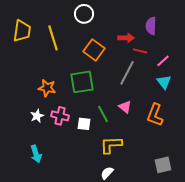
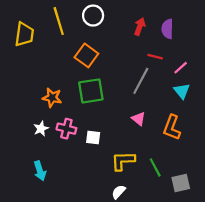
yellow line: (53, 38) -> (59, 21), moved
red arrow: (126, 38) -> (140, 27), moved, turned -70
orange square: (94, 50) -> (86, 55), moved
green line: (103, 114) -> (155, 167), moved

